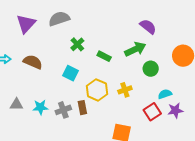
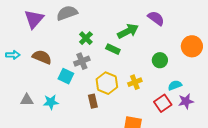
green arrow: (135, 49) -> (128, 31), moved
cyan square: (70, 73) -> (66, 76), moved
gray cross: (63, 110) -> (82, 61), moved

